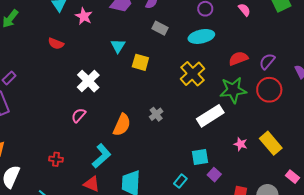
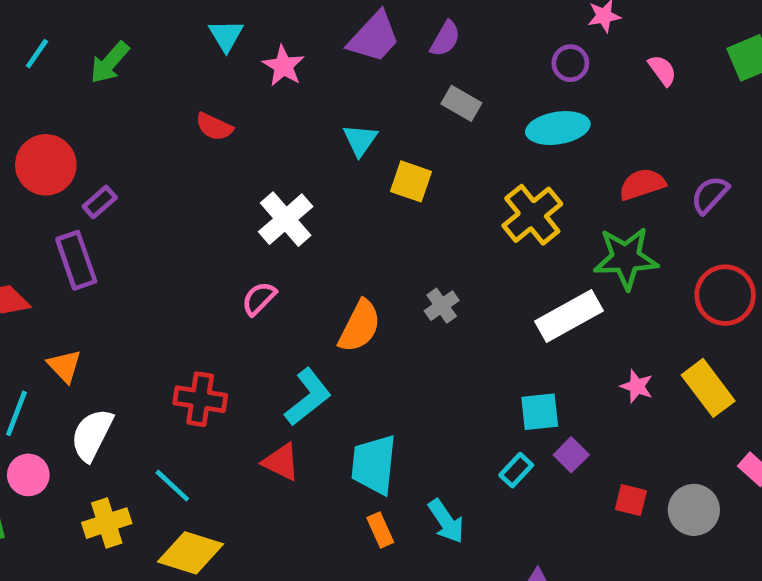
red circle: (269, 90) -> (725, 295), moved
red cross: (56, 159) -> (200, 399), size x1.5
cyan rectangle: (180, 181) -> (516, 470), moved

